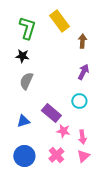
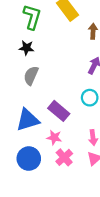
blue triangle: (23, 121) -> (28, 120), size x1.6
pink star: (63, 131) -> (54, 137), moved

